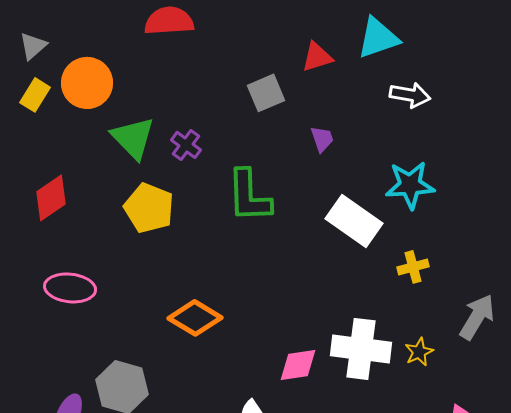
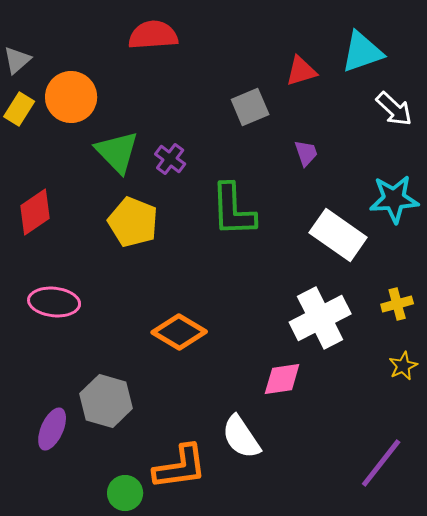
white arrow: (410, 95) -> (394, 109), turned 33
yellow cross: (413, 267) -> (397, 304), moved
white cross: (361, 349) -> (320, 318), moved, turned -34

